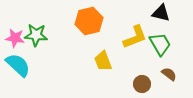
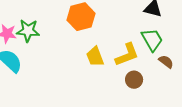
yellow L-shape: (135, 37) -> (127, 55), moved
brown semicircle: (169, 74) -> (166, 62), moved

